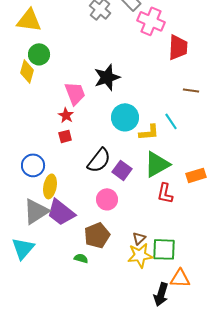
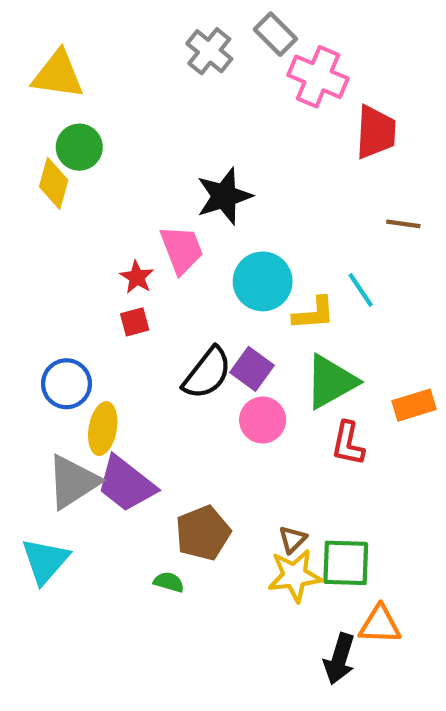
pink trapezoid: (75, 93) -> (182, 249), moved
purple square: (122, 170) -> (252, 369), moved
pink circle: (107, 199) -> (263, 420), moved

